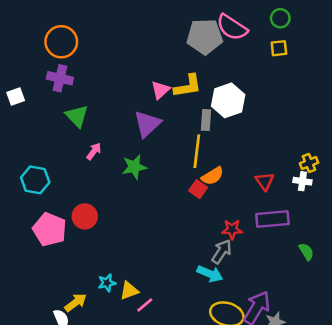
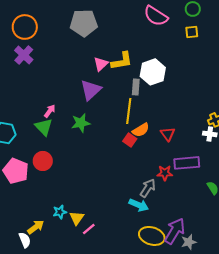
gray pentagon: (205, 37) -> (84, 23), moved
purple cross: (60, 78) -> (24, 55), turned 30
green triangle: (77, 116) -> (44, 127), moved
red triangle: (265, 181) -> (168, 134), moved
red star: (232, 229) -> (165, 173), moved
yellow triangle: (129, 291) -> (77, 218), turned -35

